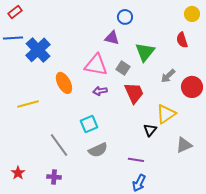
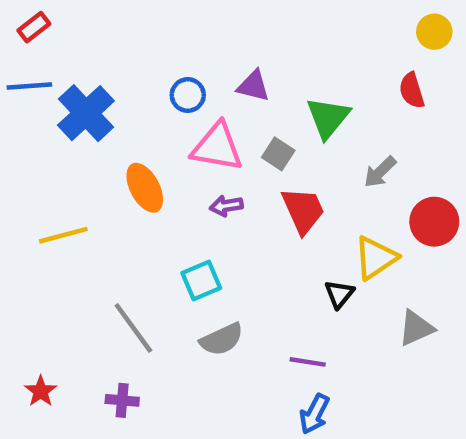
blue circle: (125, 17) -> (188, 95), moved
red circle: (192, 87) -> (434, 222), moved

